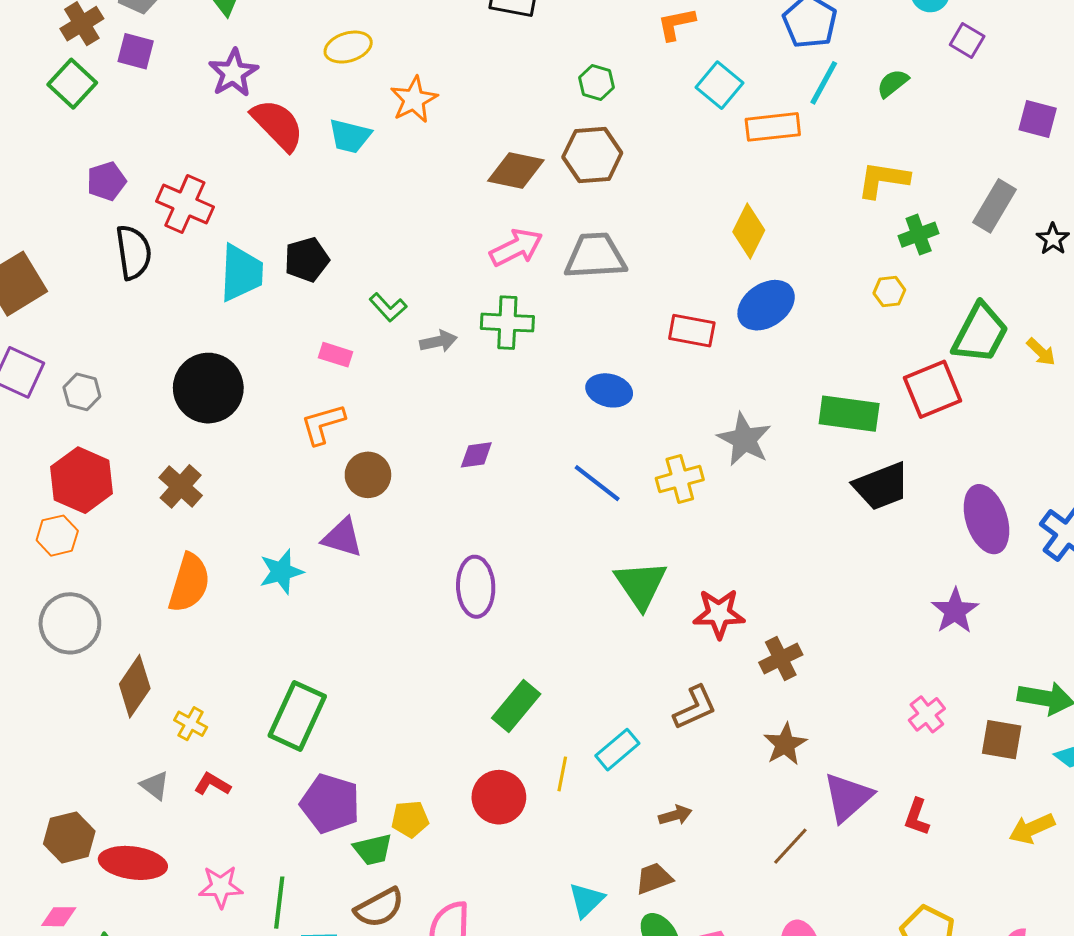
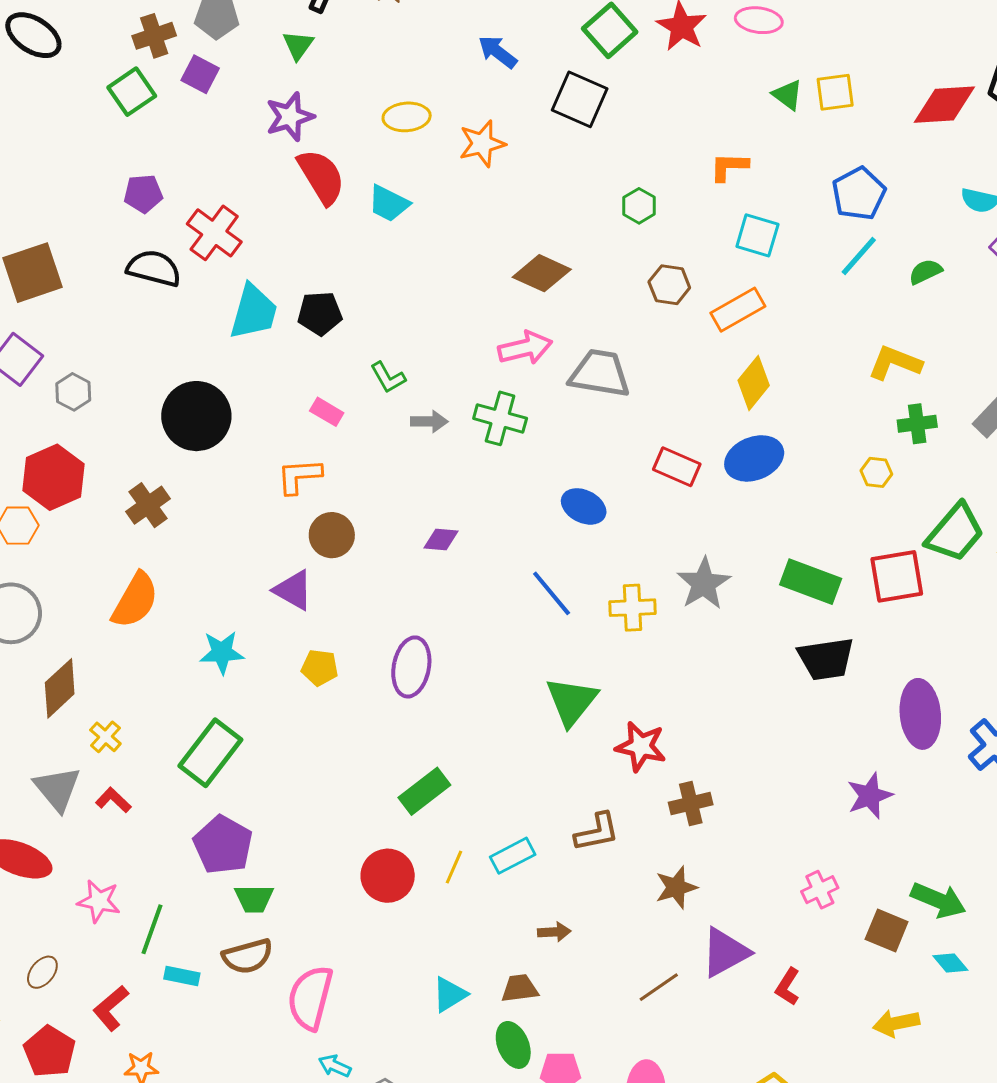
cyan square: (719, 85) -> (757, 235), turned -36
orange star: (414, 100) -> (482, 144), moved
orange rectangle: (773, 127) -> (738, 310), moved, turned -36
brown hexagon: (592, 155) -> (669, 285), moved, size x0.7
black semicircle: (133, 252) -> (154, 268), turned -80
cyan star: (281, 572) -> (222, 652), moved
gray triangle: (155, 785) -> (57, 789), size x1.6
yellow pentagon: (410, 819) -> (320, 668), moved

